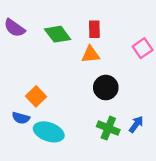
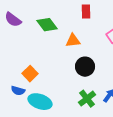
red rectangle: (94, 29) -> (86, 12), moved
green cross: (108, 128) -> (87, 99), turned 30

